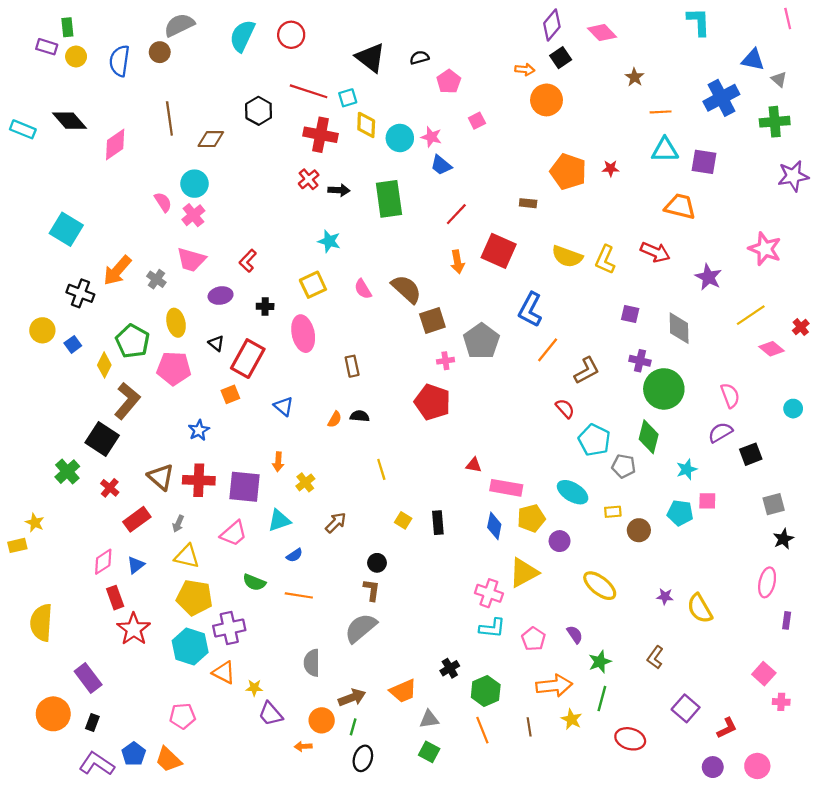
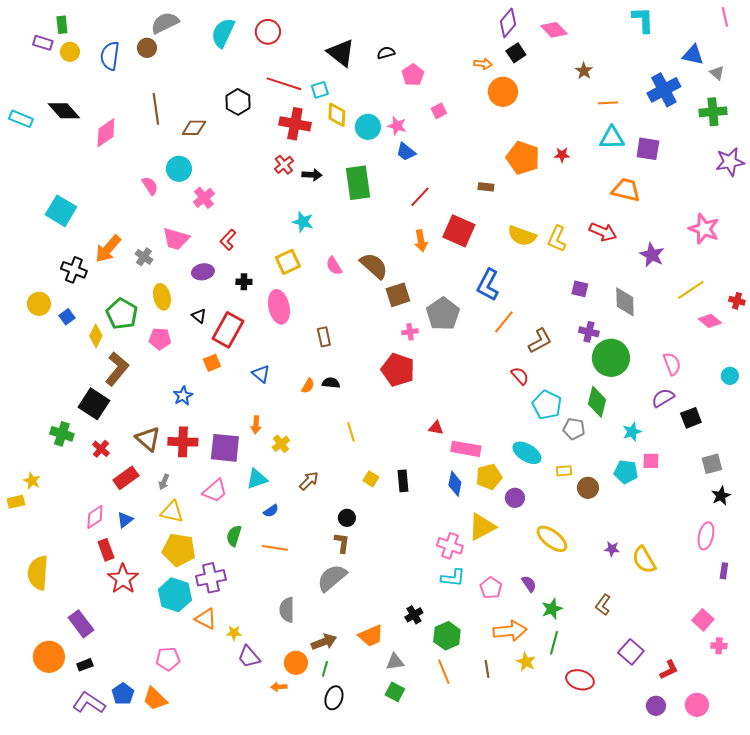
pink cross: (193, 215) -> (204, 198), moved
red cross: (801, 327) -> (737, 301), turned -35
pink pentagon: (174, 368) -> (160, 339), size x0.7
green cross: (67, 472) -> (62, 434), turned -30
green semicircle: (254, 582) -> (234, 536), turned 85
black rectangle: (92, 723) -> (85, 665), turned 49

